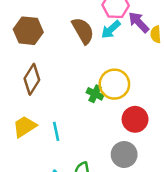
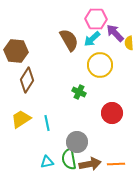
brown hexagon: (28, 31) -> (16, 51), moved
yellow circle: (114, 84) -> (100, 65), moved
gray circle: (124, 155) -> (77, 142), moved

